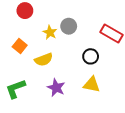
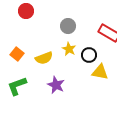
yellow star: (50, 32) -> (69, 49), moved
orange square: (20, 46) -> (17, 54), moved
yellow triangle: (92, 85) -> (100, 72), moved

